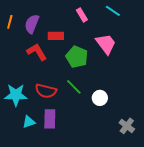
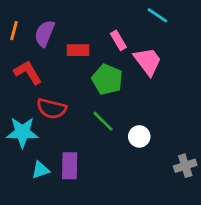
pink rectangle: (82, 15) -> (118, 40), moved
red L-shape: (37, 52) -> (28, 72), moved
red semicircle: (46, 91) -> (52, 109), moved
gray cross: (127, 126) -> (185, 166), moved, turned 35

